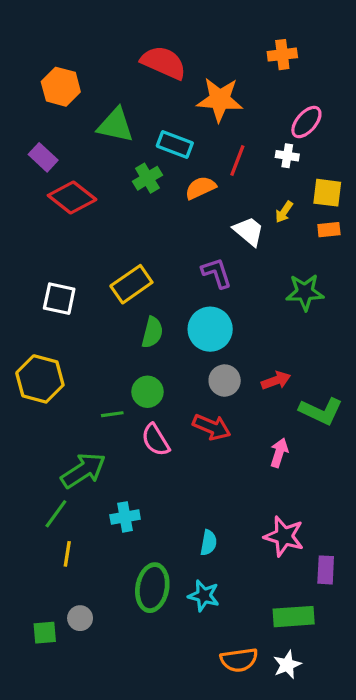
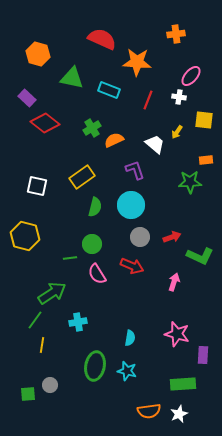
green cross: (147, 178) -> (92, 128), moved
orange semicircle: (200, 188) -> (114, 140), moved
orange rectangle: (329, 230) -> (206, 160), moved

